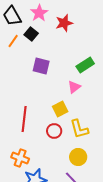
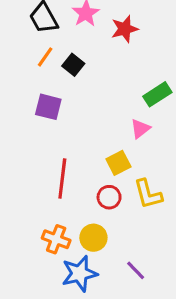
black square: (31, 34) -> (73, 65), moved
purple square: (41, 66) -> (48, 107), moved
yellow circle: (78, 157) -> (93, 238), moved

